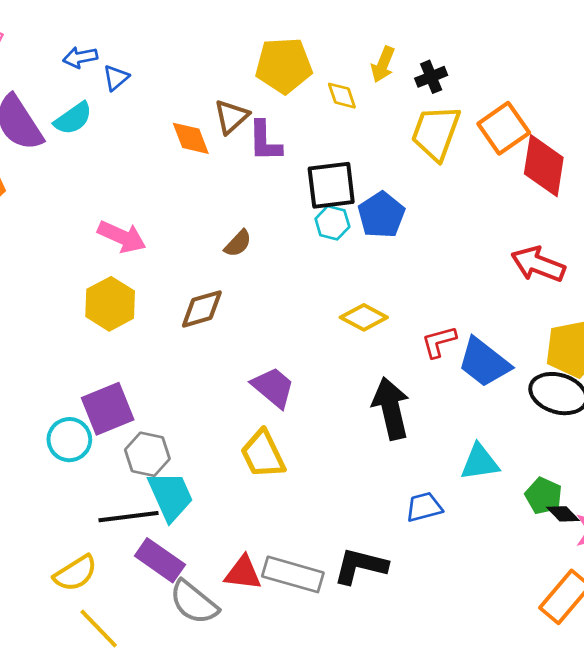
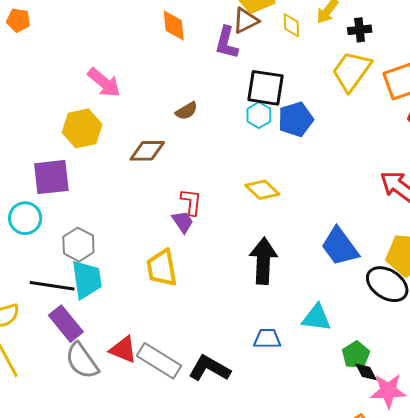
brown triangle: (231, 117) -> (246, 20), moved
red L-shape: (439, 342) -> (191, 202), moved, turned 96
purple trapezoid: (273, 387) -> (183, 222), size x0.7
purple square: (108, 409) -> (51, 177), moved

